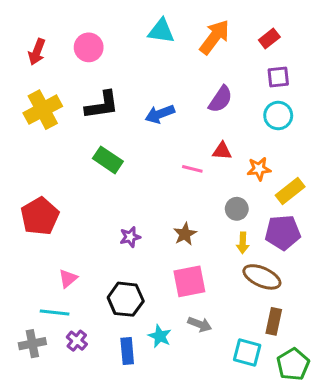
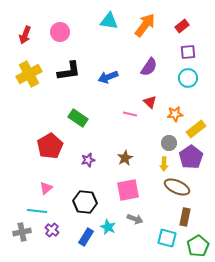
red triangle: (222, 151) -> (150, 102), turned 40
green rectangle: (108, 160) -> (78, 118), moved
gray circle: (237, 209) -> (169, 143), moved
red pentagon: (40, 216) -> (50, 146), moved
purple pentagon: (283, 233) -> (191, 157), turned -30
blue rectangle: (127, 351) -> (86, 237), turned 36

